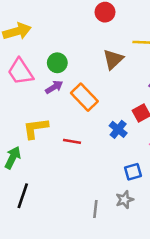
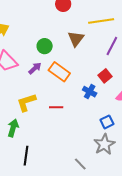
green circle: (57, 63) -> (45, 46), moved
gray star: (124, 200) -> (104, 144), size x1.5
gray line: (95, 209) -> (80, 164), moved, turned -40

